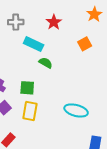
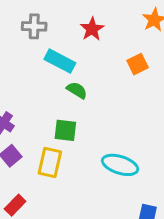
green square: (27, 88) -> (65, 130), moved

